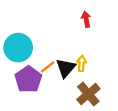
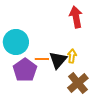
red arrow: (86, 19) -> (76, 17), size x1.5
orange line: (48, 67) -> (42, 59), turned 40

